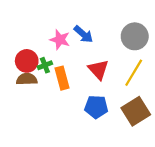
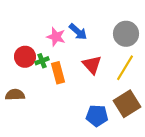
brown semicircle: (27, 79) -> (15, 95), moved
blue pentagon: (96, 107) -> (97, 116), moved

